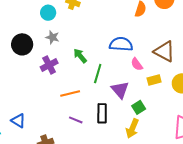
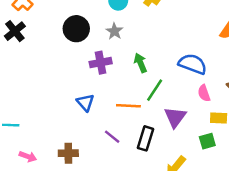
orange line: (70, 93) -> (128, 106), moved
green square: (139, 107) -> (207, 141), moved
blue triangle: (18, 121) -> (85, 102), moved

